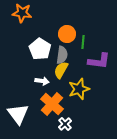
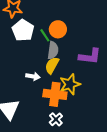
green line: (83, 42) -> (45, 35), moved, turned -40
white pentagon: (40, 49) -> (23, 30), moved
orange cross: (52, 104) -> (55, 94), moved, turned -35

